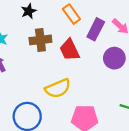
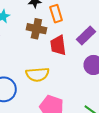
orange rectangle: (71, 14) -> (56, 14), moved

